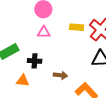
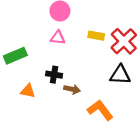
black cross: (35, 61) -> (54, 75), moved

